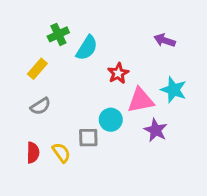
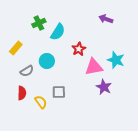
purple arrow: (165, 40) -> (106, 19), moved
yellow rectangle: (37, 69) -> (16, 48), moved
cyan circle: (111, 120) -> (47, 61), moved
red semicircle: (33, 153) -> (22, 93), moved

